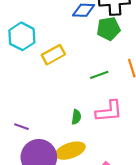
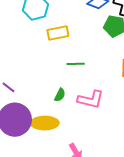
green line: (99, 75) -> (76, 64), moved

